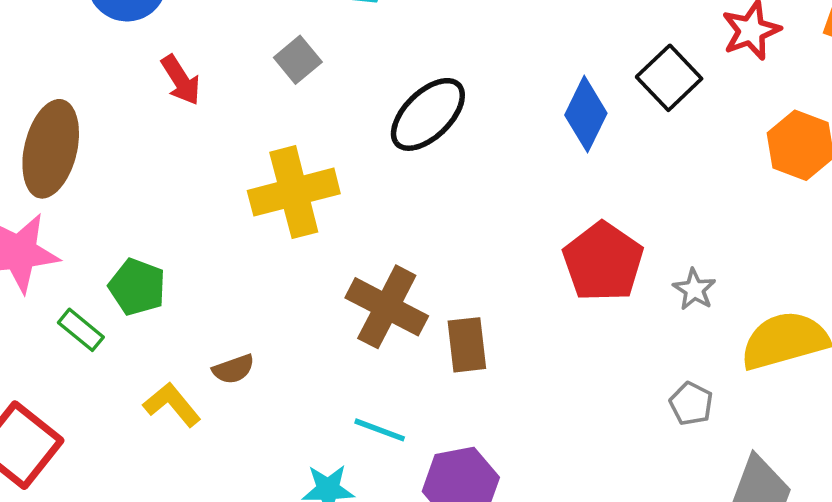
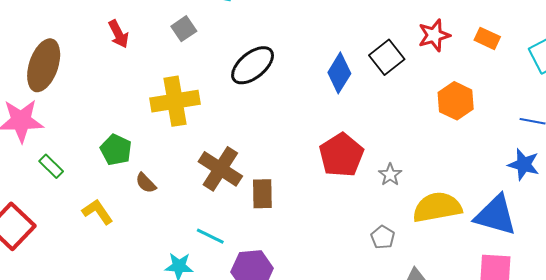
green pentagon: (137, 287) -> (116, 150), moved
brown semicircle: (233, 369) -> (146, 183), moved, turned 60

